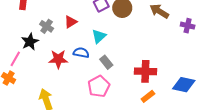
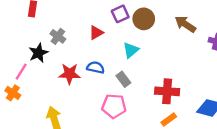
red triangle: (71, 22) -> (96, 33), moved
cyan triangle: (99, 36) -> (131, 50), moved
pink pentagon: (99, 86) -> (114, 106), turned 30

